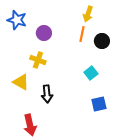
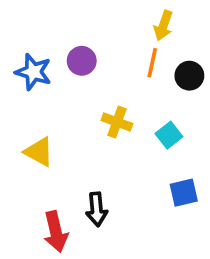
blue star: (17, 20) -> (33, 72), moved
yellow cross: (38, 60) -> (117, 122), moved
black arrow: (47, 94) -> (97, 209), moved

